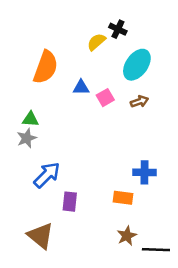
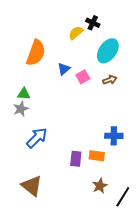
blue triangle: (81, 87) -> (64, 69), turned -40
purple rectangle: (70, 202) -> (76, 159), moved
black line: (156, 250) -> (123, 197), turned -60

